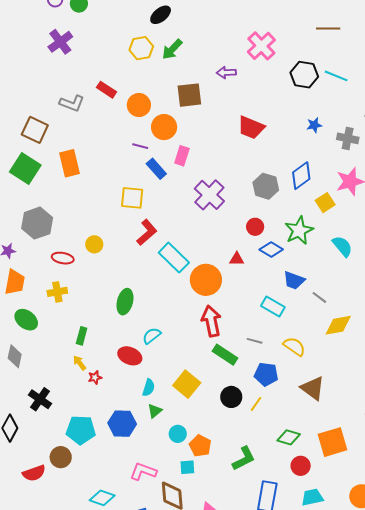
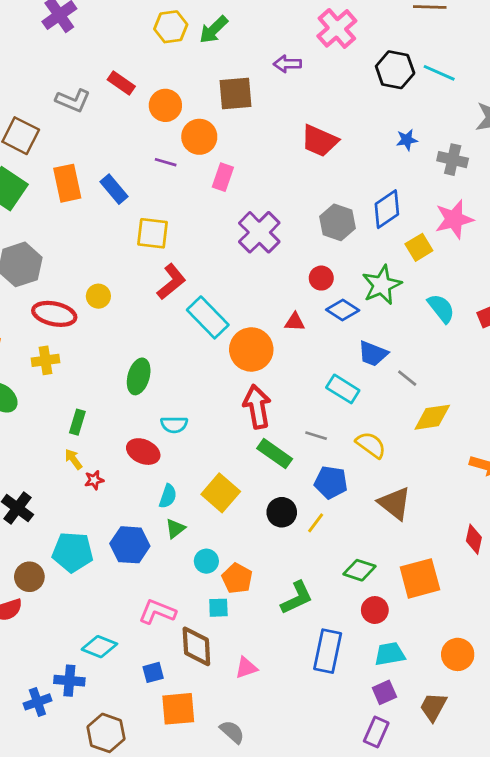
blue rectangle: (156, 169) -> (114, 189), moved
red ellipse: (63, 258) -> (54, 314), size x1.4
cyan semicircle: (152, 336) -> (174, 425), turned -144
brown circle: (61, 457) -> (29, 577), moved

